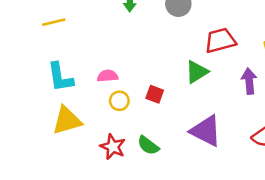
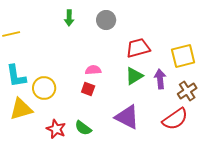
green triangle: (197, 72) -> (134, 76), moved
pink semicircle: (108, 76) -> (93, 70), moved
yellow circle: (119, 101) -> (44, 88), moved, size x1.5

